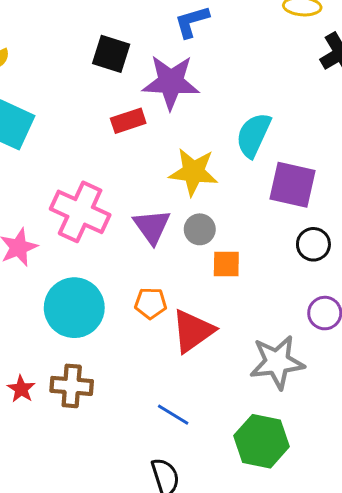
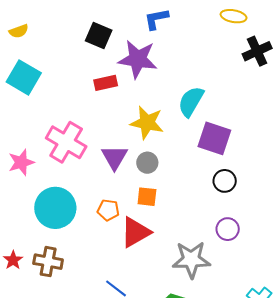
orange square: (226, 264) -> (147, 197), moved

